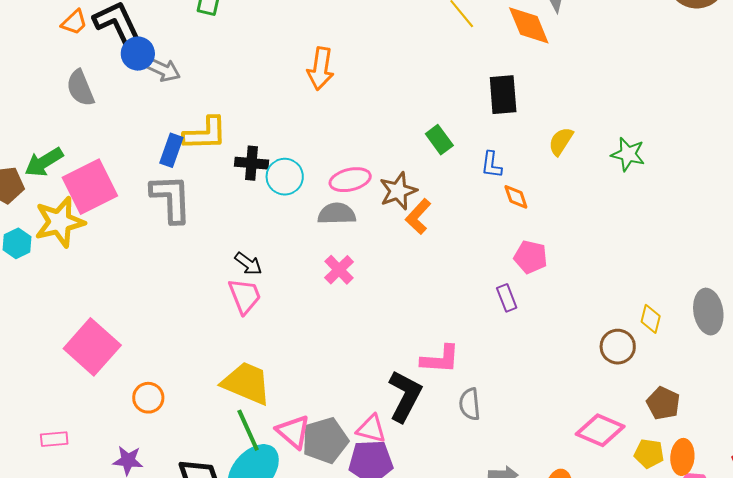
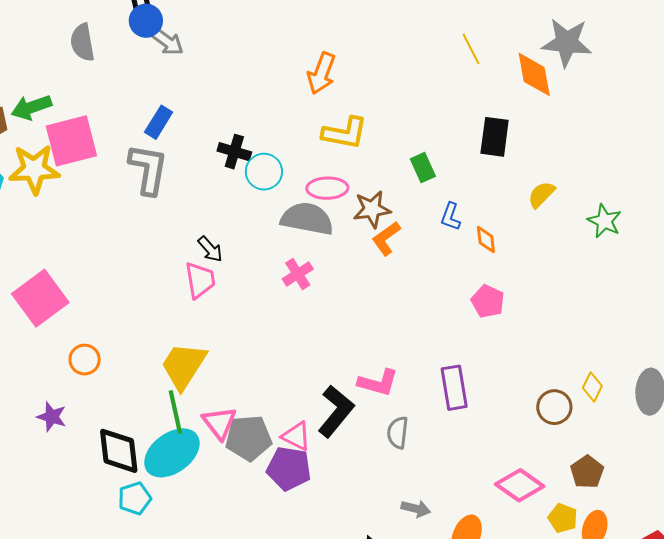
yellow L-shape: (205, 134) -> (345, 133), moved
blue L-shape: (491, 165) -> (451, 217), moved
gray semicircle: (337, 214) -> (307, 219), size x1.4
purple rectangle: (507, 298) -> (454, 388), moved, size x1.6
yellow trapezoid: (246, 383) -> (184, 366), turned -92

